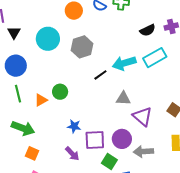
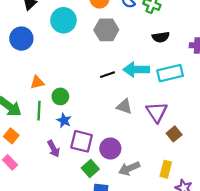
black semicircle: (148, 30) -> (161, 37), moved
gray hexagon: (82, 47) -> (106, 30), moved
green circle: (60, 92) -> (60, 96), moved
green line: (18, 94) -> (39, 111), moved
purple triangle: (142, 116) -> (157, 112), moved
gray arrow: (143, 152) -> (129, 168), turned -36

